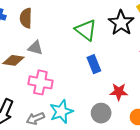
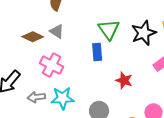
blue rectangle: (94, 64) -> (97, 52), moved
red star: (119, 92) -> (124, 80), moved

